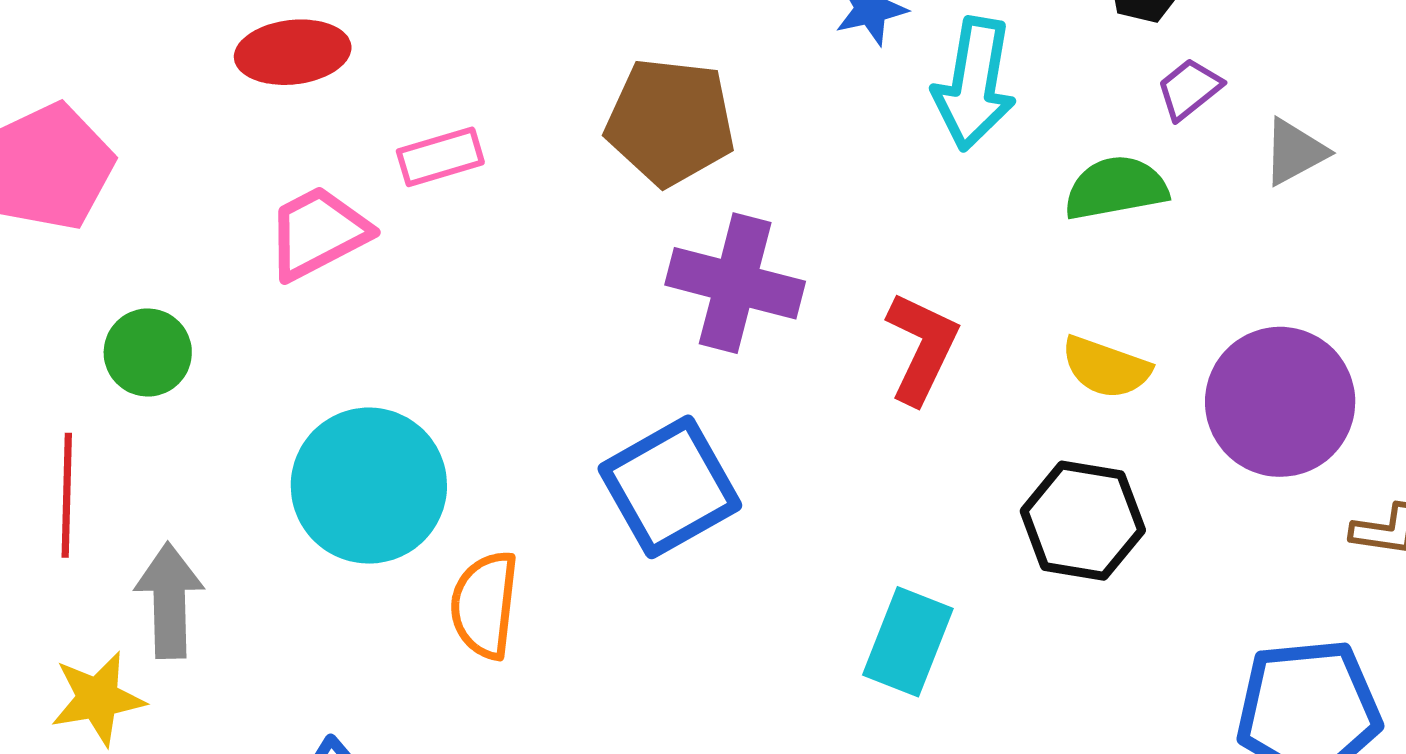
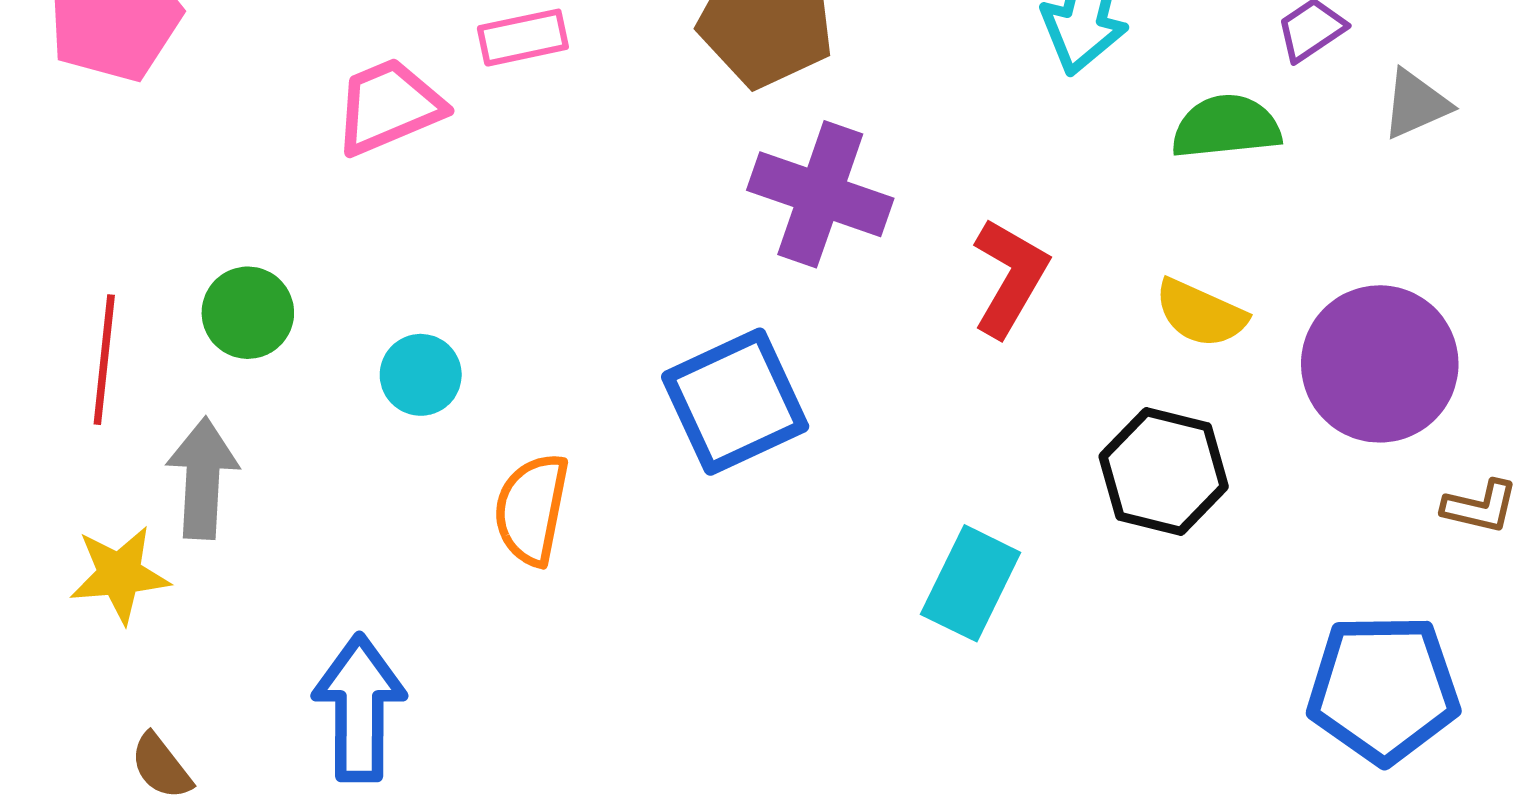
green circle: (148, 352) -> (248, 313), moved
cyan circle: (369, 486) -> (421, 375), size x0.5

